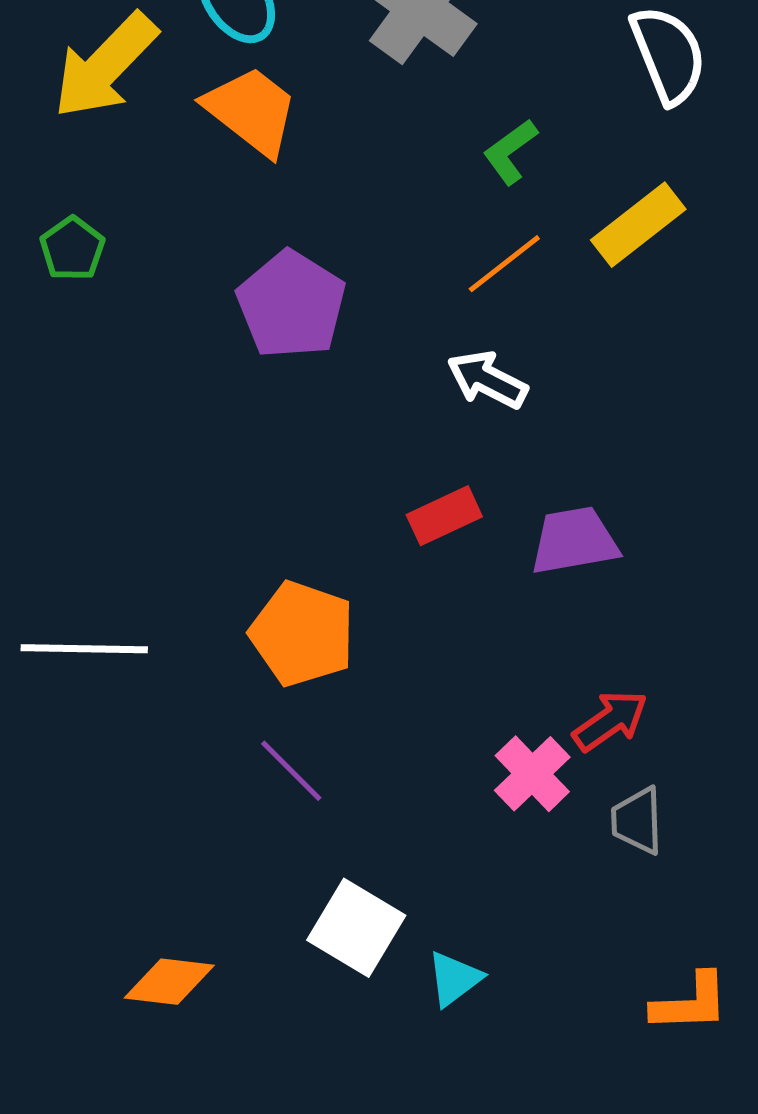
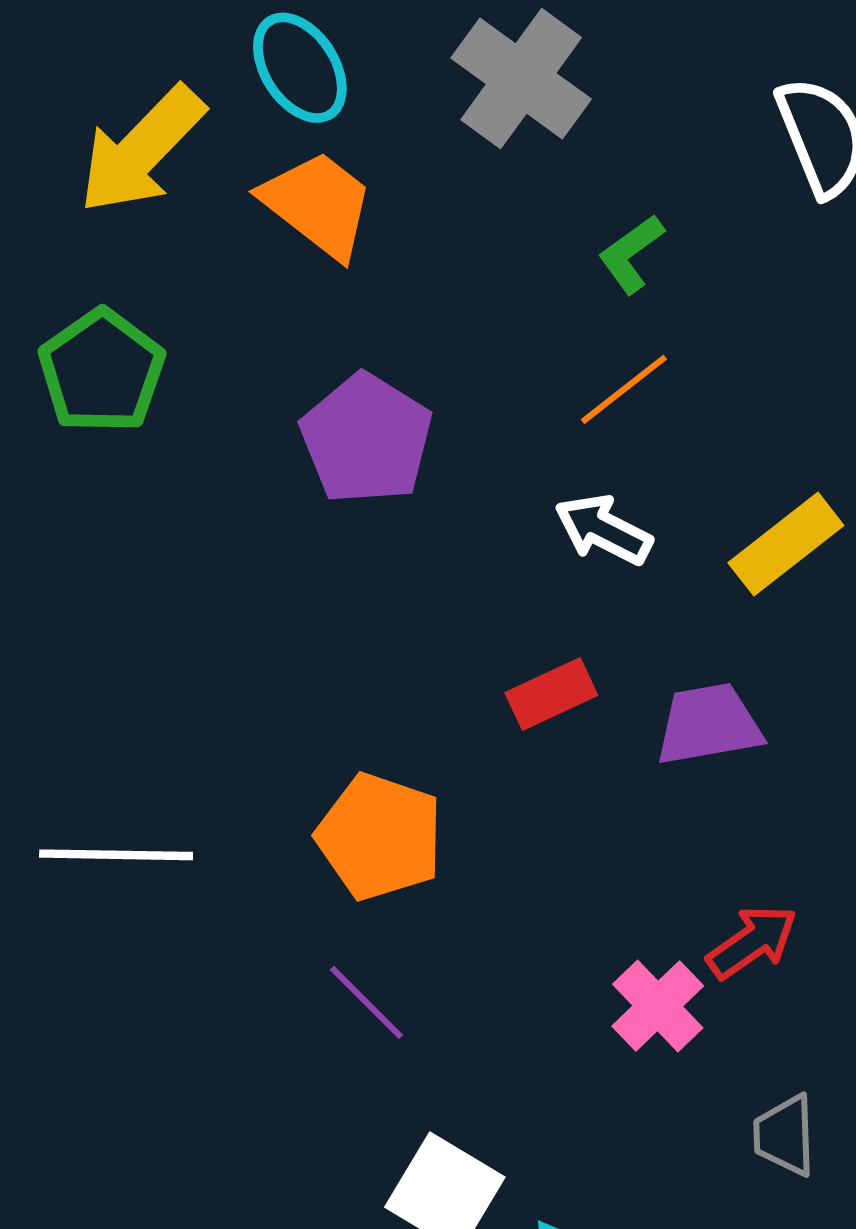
yellow rectangle: (638, 225) -> (786, 544), moved
green pentagon: (72, 249) -> (102, 371), size x1.6
gray trapezoid: (637, 821) -> (785, 1135), moved

